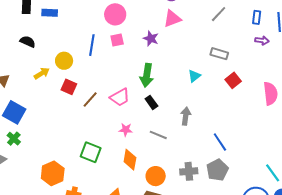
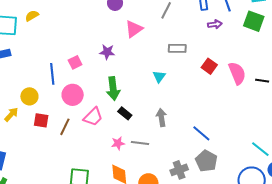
pink circle: (115, 14) -> (73, 95), moved
pink triangle: (172, 19) -> (134, 29), moved
red square: (233, 80) -> (209, 66), moved
pink star: (126, 130) -> (118, 143), moved

